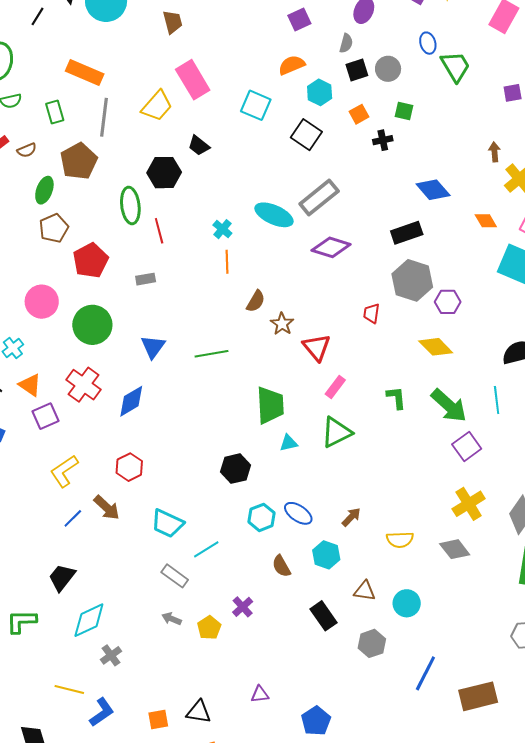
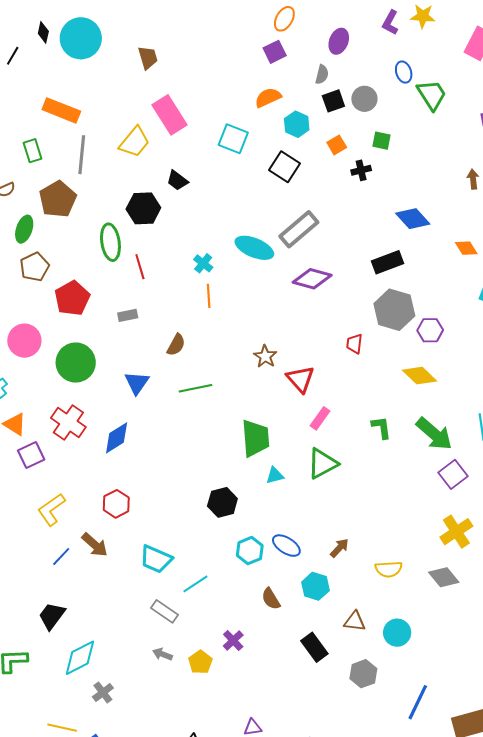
brown semicircle: (256, 301) -> (176, 345), moved

